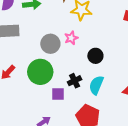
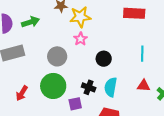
pink star: (71, 38) -> (81, 39), moved
black cross: (75, 81) -> (89, 87), turned -32

